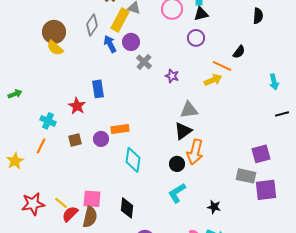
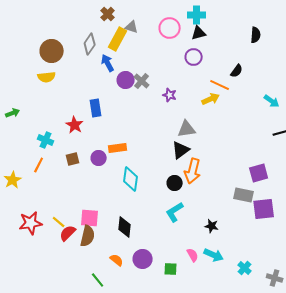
purple circle: (131, 42) -> (126, 80), moved
yellow semicircle: (55, 48) -> (47, 77), moved, turned -48
cyan arrow: (274, 82) -> (272, 101), turned -42

